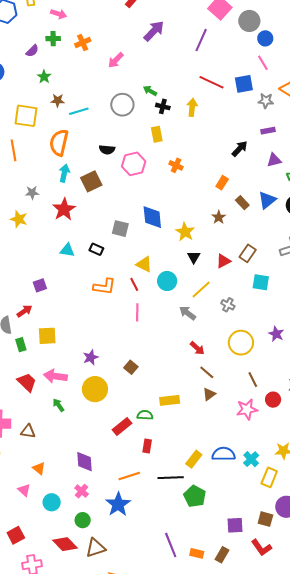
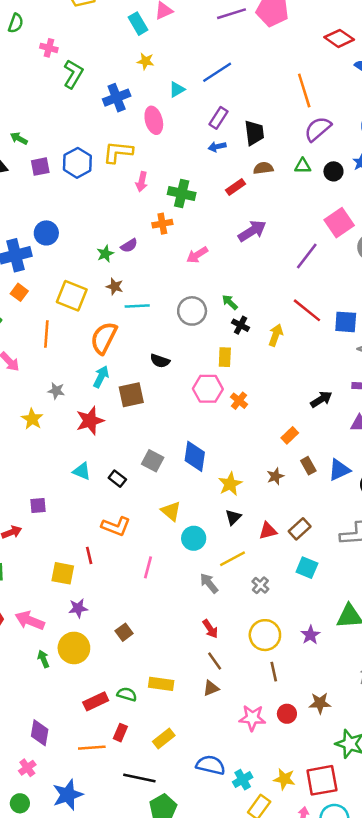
pink arrow: (59, 14) -> (142, 182), turned 70
green cross: (53, 39) -> (182, 194), moved, size x1.5
purple semicircle: (32, 51) -> (129, 246), moved
pink hexagon: (134, 164) -> (208, 389), moved
red line: (134, 284) -> (89, 555), moved
yellow square: (47, 336) -> (63, 573), moved
brown line: (253, 380) -> (274, 672), moved
green arrow: (58, 405) -> (43, 659), moved
yellow rectangle: (194, 459) -> (164, 738), moved
orange line: (129, 476) -> (92, 748), moved

